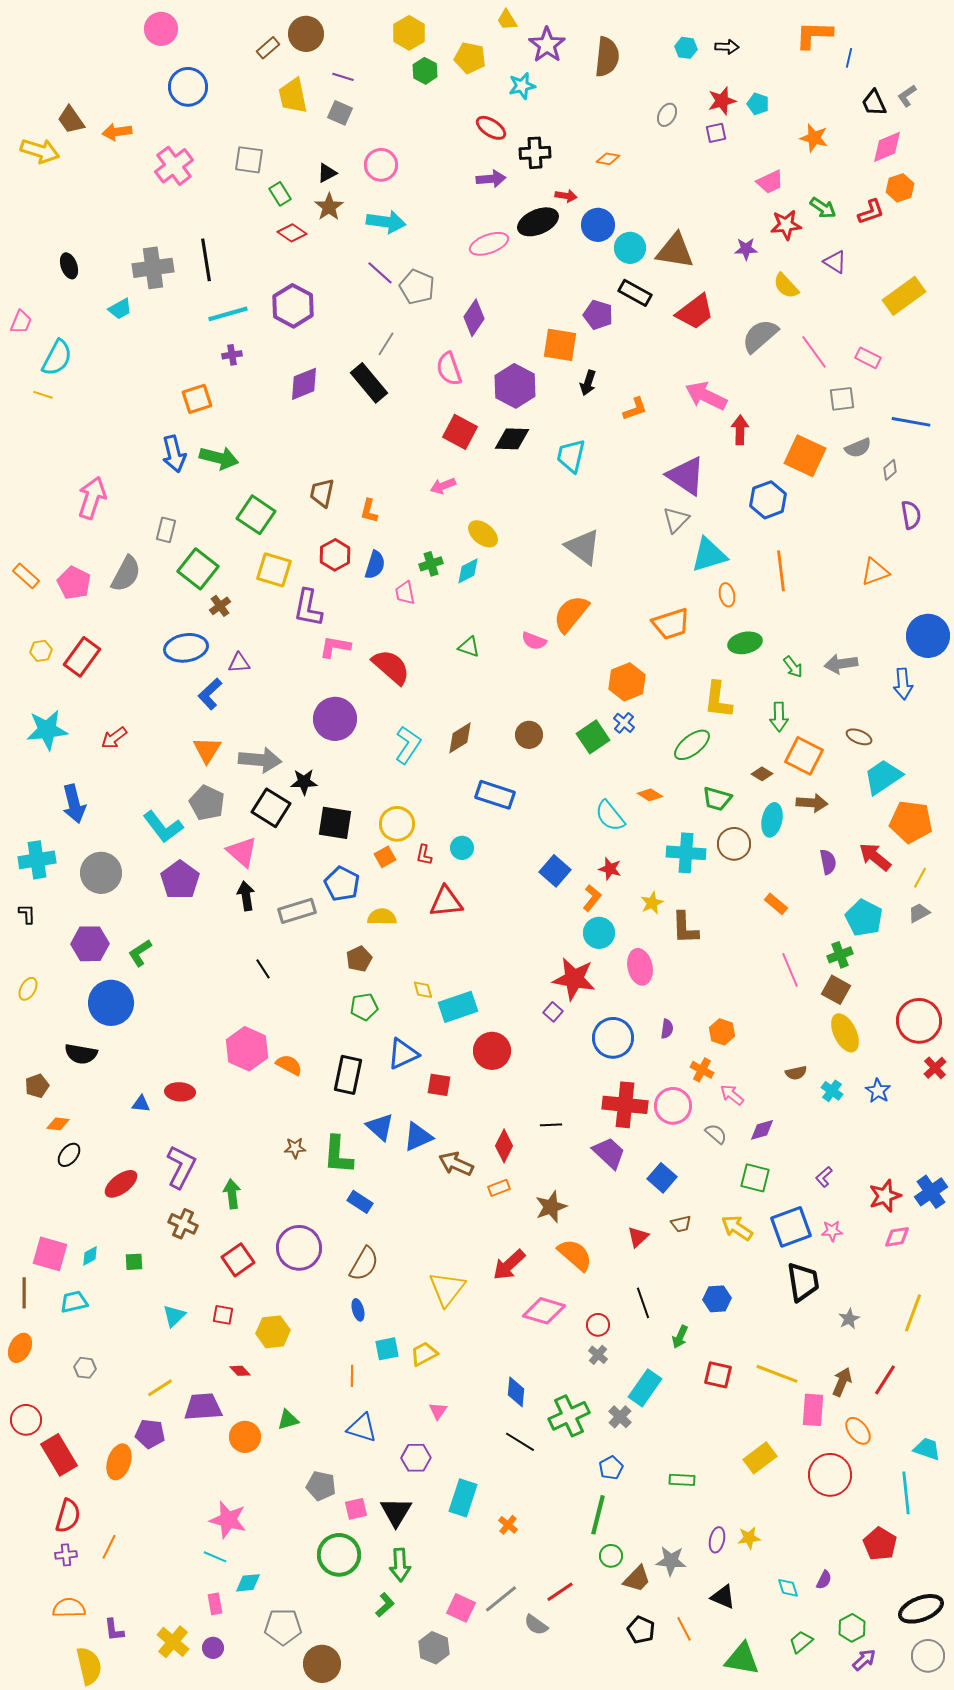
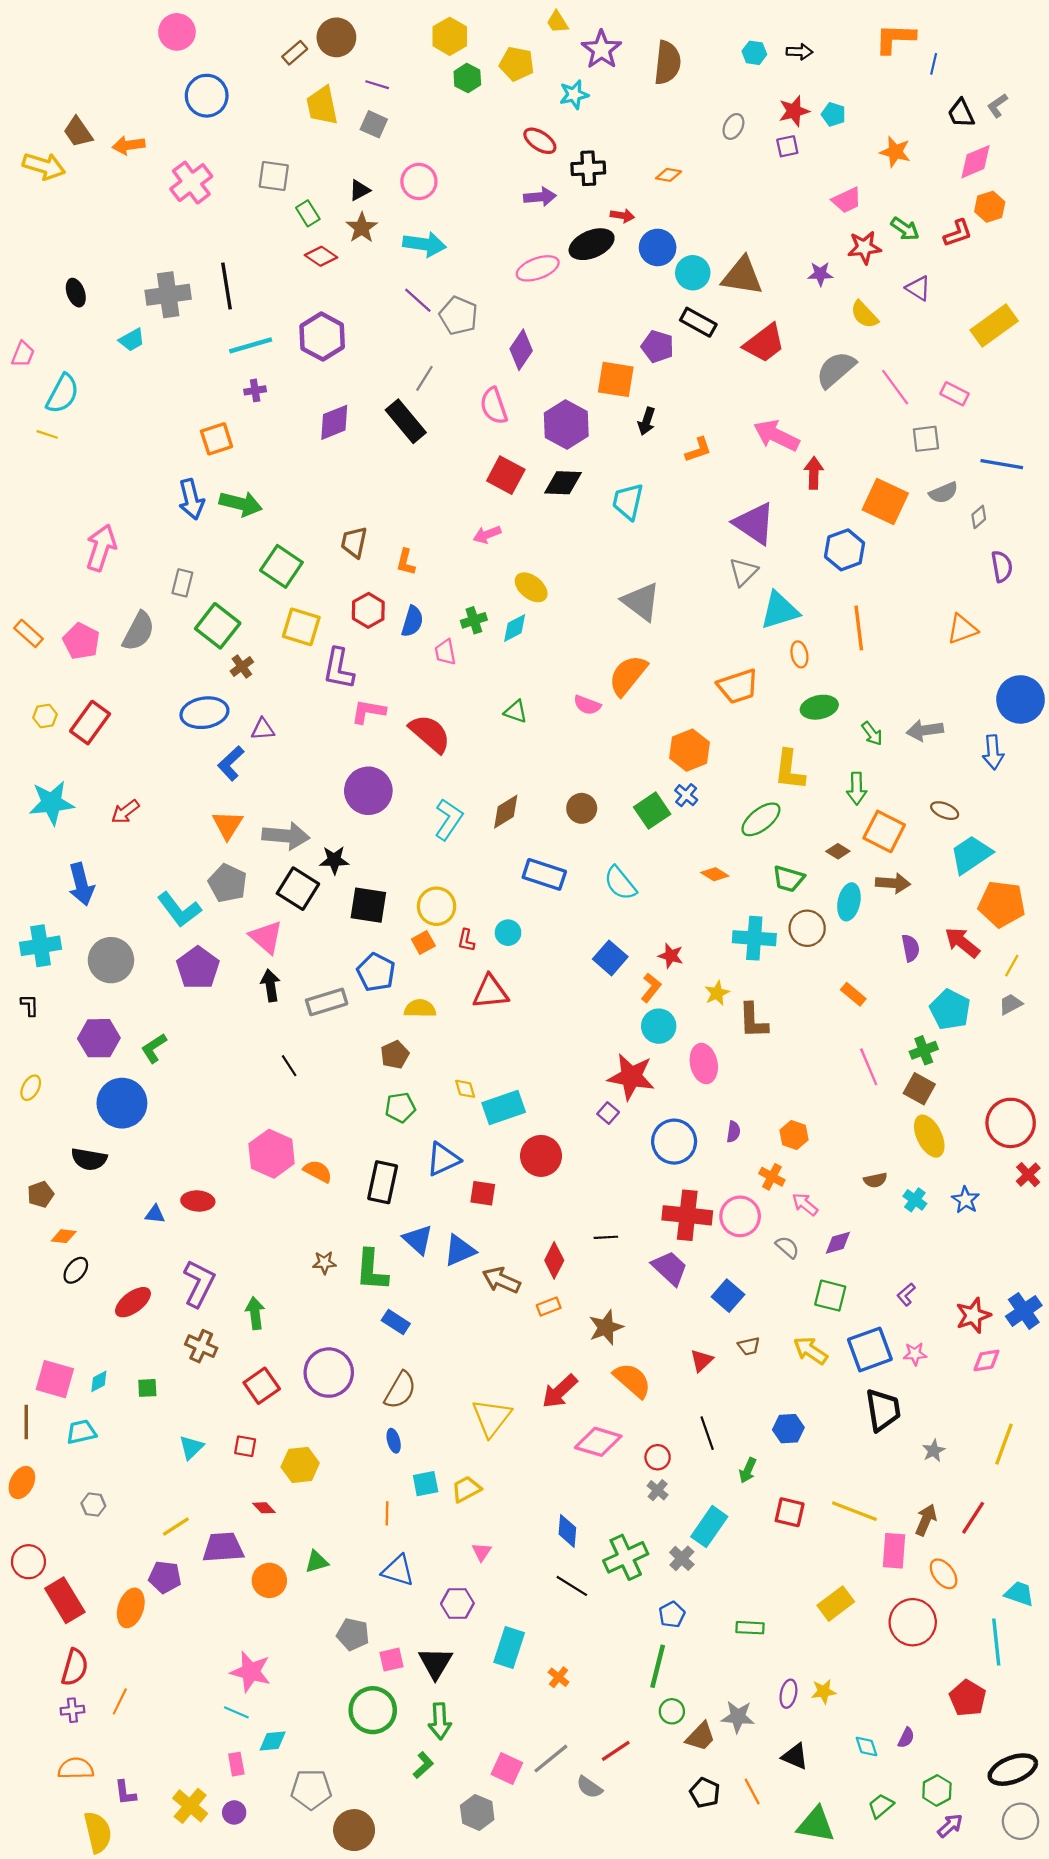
cyan semicircle: (610, 816) -> (620, 883), moved

